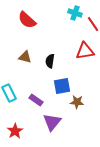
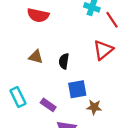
red semicircle: (27, 20) -> (38, 15), turned -30
red triangle: (85, 51) -> (103, 50), turned -30

